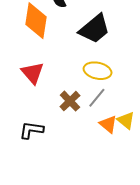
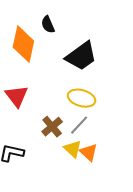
yellow triangle: (126, 120) -> (73, 149), moved

